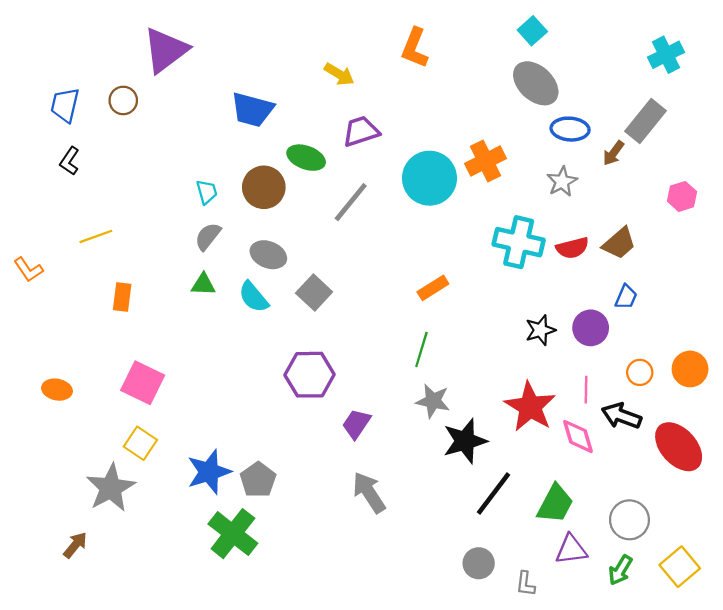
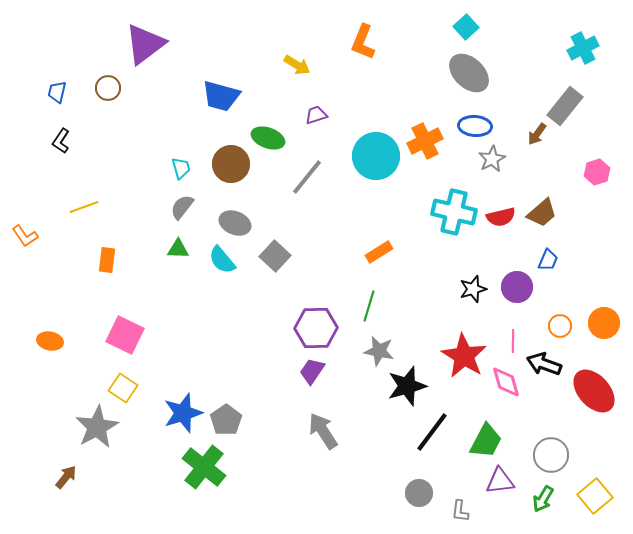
blue trapezoid: (65, 105) -> (57, 92), size x0.7
blue ellipse: (570, 129) -> (475, 126), moved
purple trapezoid: (361, 131) -> (316, 115), size x0.7
purple hexagon: (310, 375) -> (316, 328), moved

